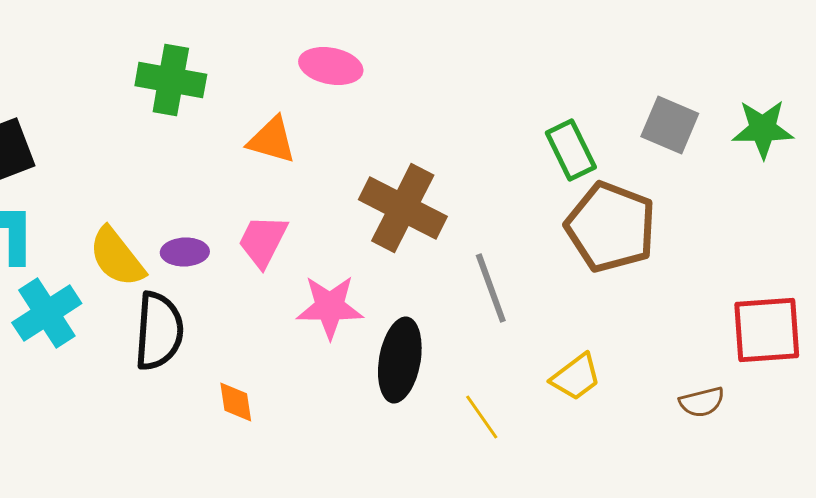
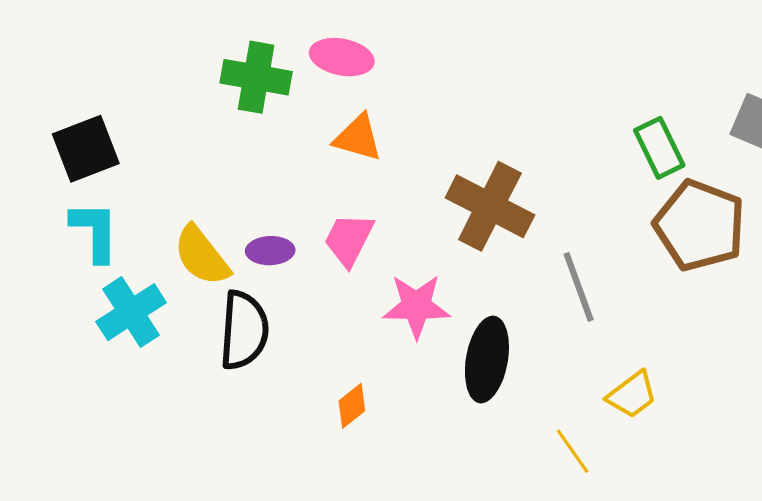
pink ellipse: (331, 66) -> (342, 57), moved
yellow trapezoid: (576, 377) -> (632, 395), moved
orange diamond: (236, 402) -> (352, 406), moved, turned 60
yellow line: (482, 417) -> (573, 451), moved

